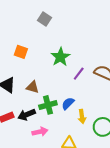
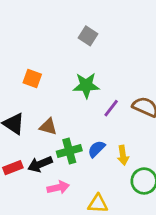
gray square: (45, 19) -> (88, 36), moved
green star: (60, 57) -> (86, 85), turned 30
yellow arrow: (82, 116) -> (123, 155), moved

